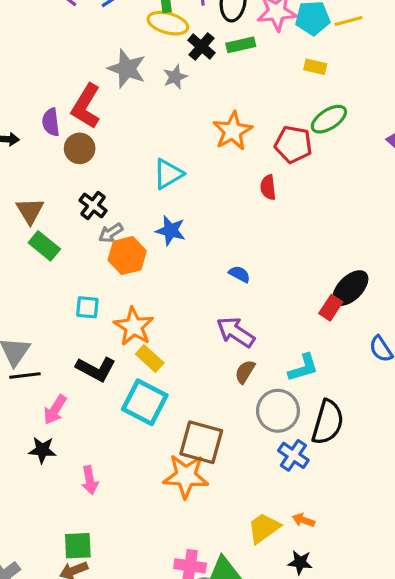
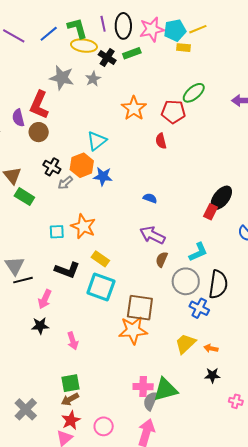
yellow rectangle: (315, 67) -> (184, 48), moved
orange hexagon: (127, 256) -> (82, 165), moved
orange star: (134, 326) -> (83, 226), moved
yellow trapezoid: (264, 528) -> (185, 344), moved

